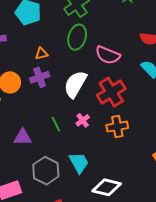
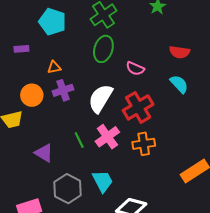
orange triangle: (41, 54) -> (54, 67), moved
pink semicircle: (108, 55) -> (135, 69), size x0.7
pink cross: (83, 120) -> (107, 137), size x1.6
purple triangle: (23, 137) -> (44, 153), turned 30

